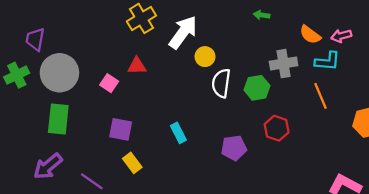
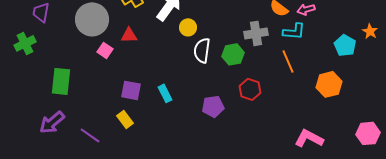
gray circle: (59, 73) -> (92, 19), moved
purple square: (121, 129) -> (131, 90), moved

